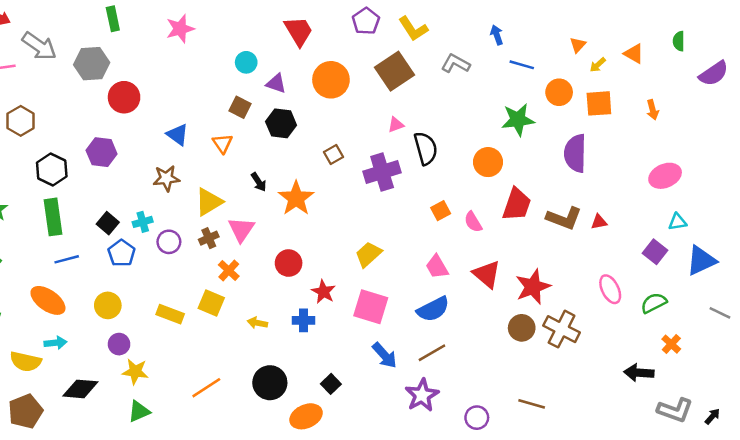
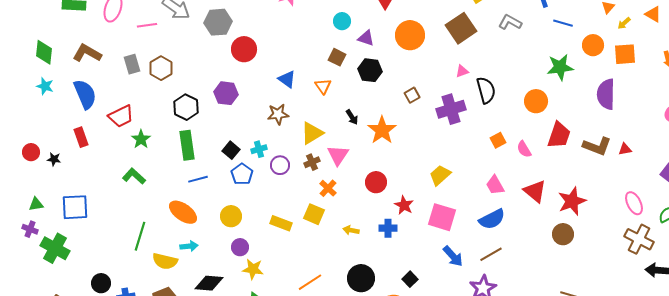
brown cross: (562, 329) -> (639, 239), moved

